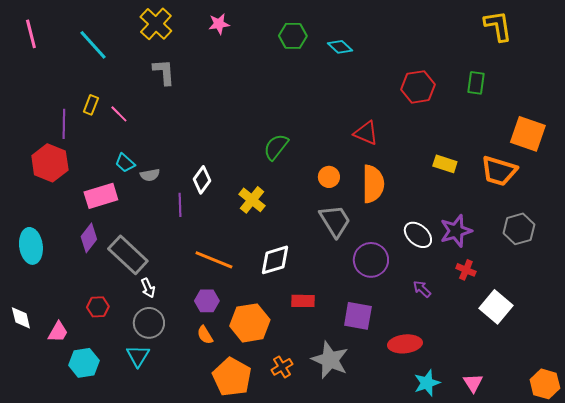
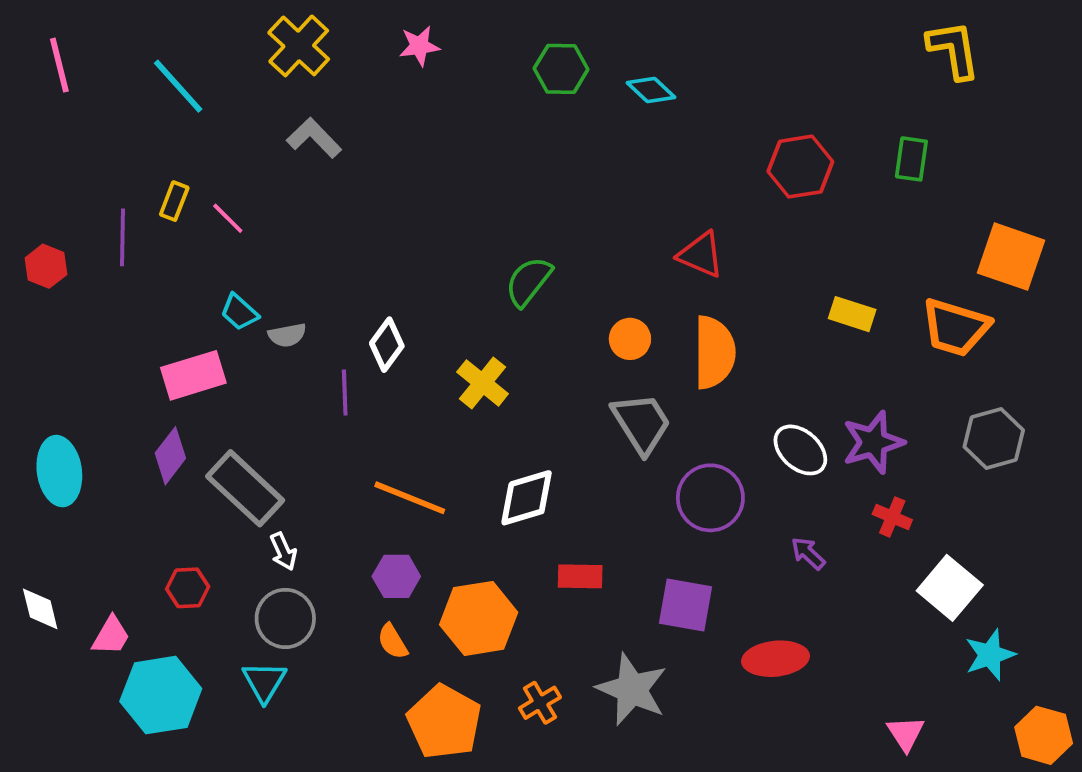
gray L-shape: (164, 72) -> (314, 138), turned -40
red hexagon: (50, 163) -> (46, 266), moved, size x0.6
cyan hexagon: (84, 363) -> (161, 695), size x1.4
cyan star: (427, 383) -> (990, 655), moved

